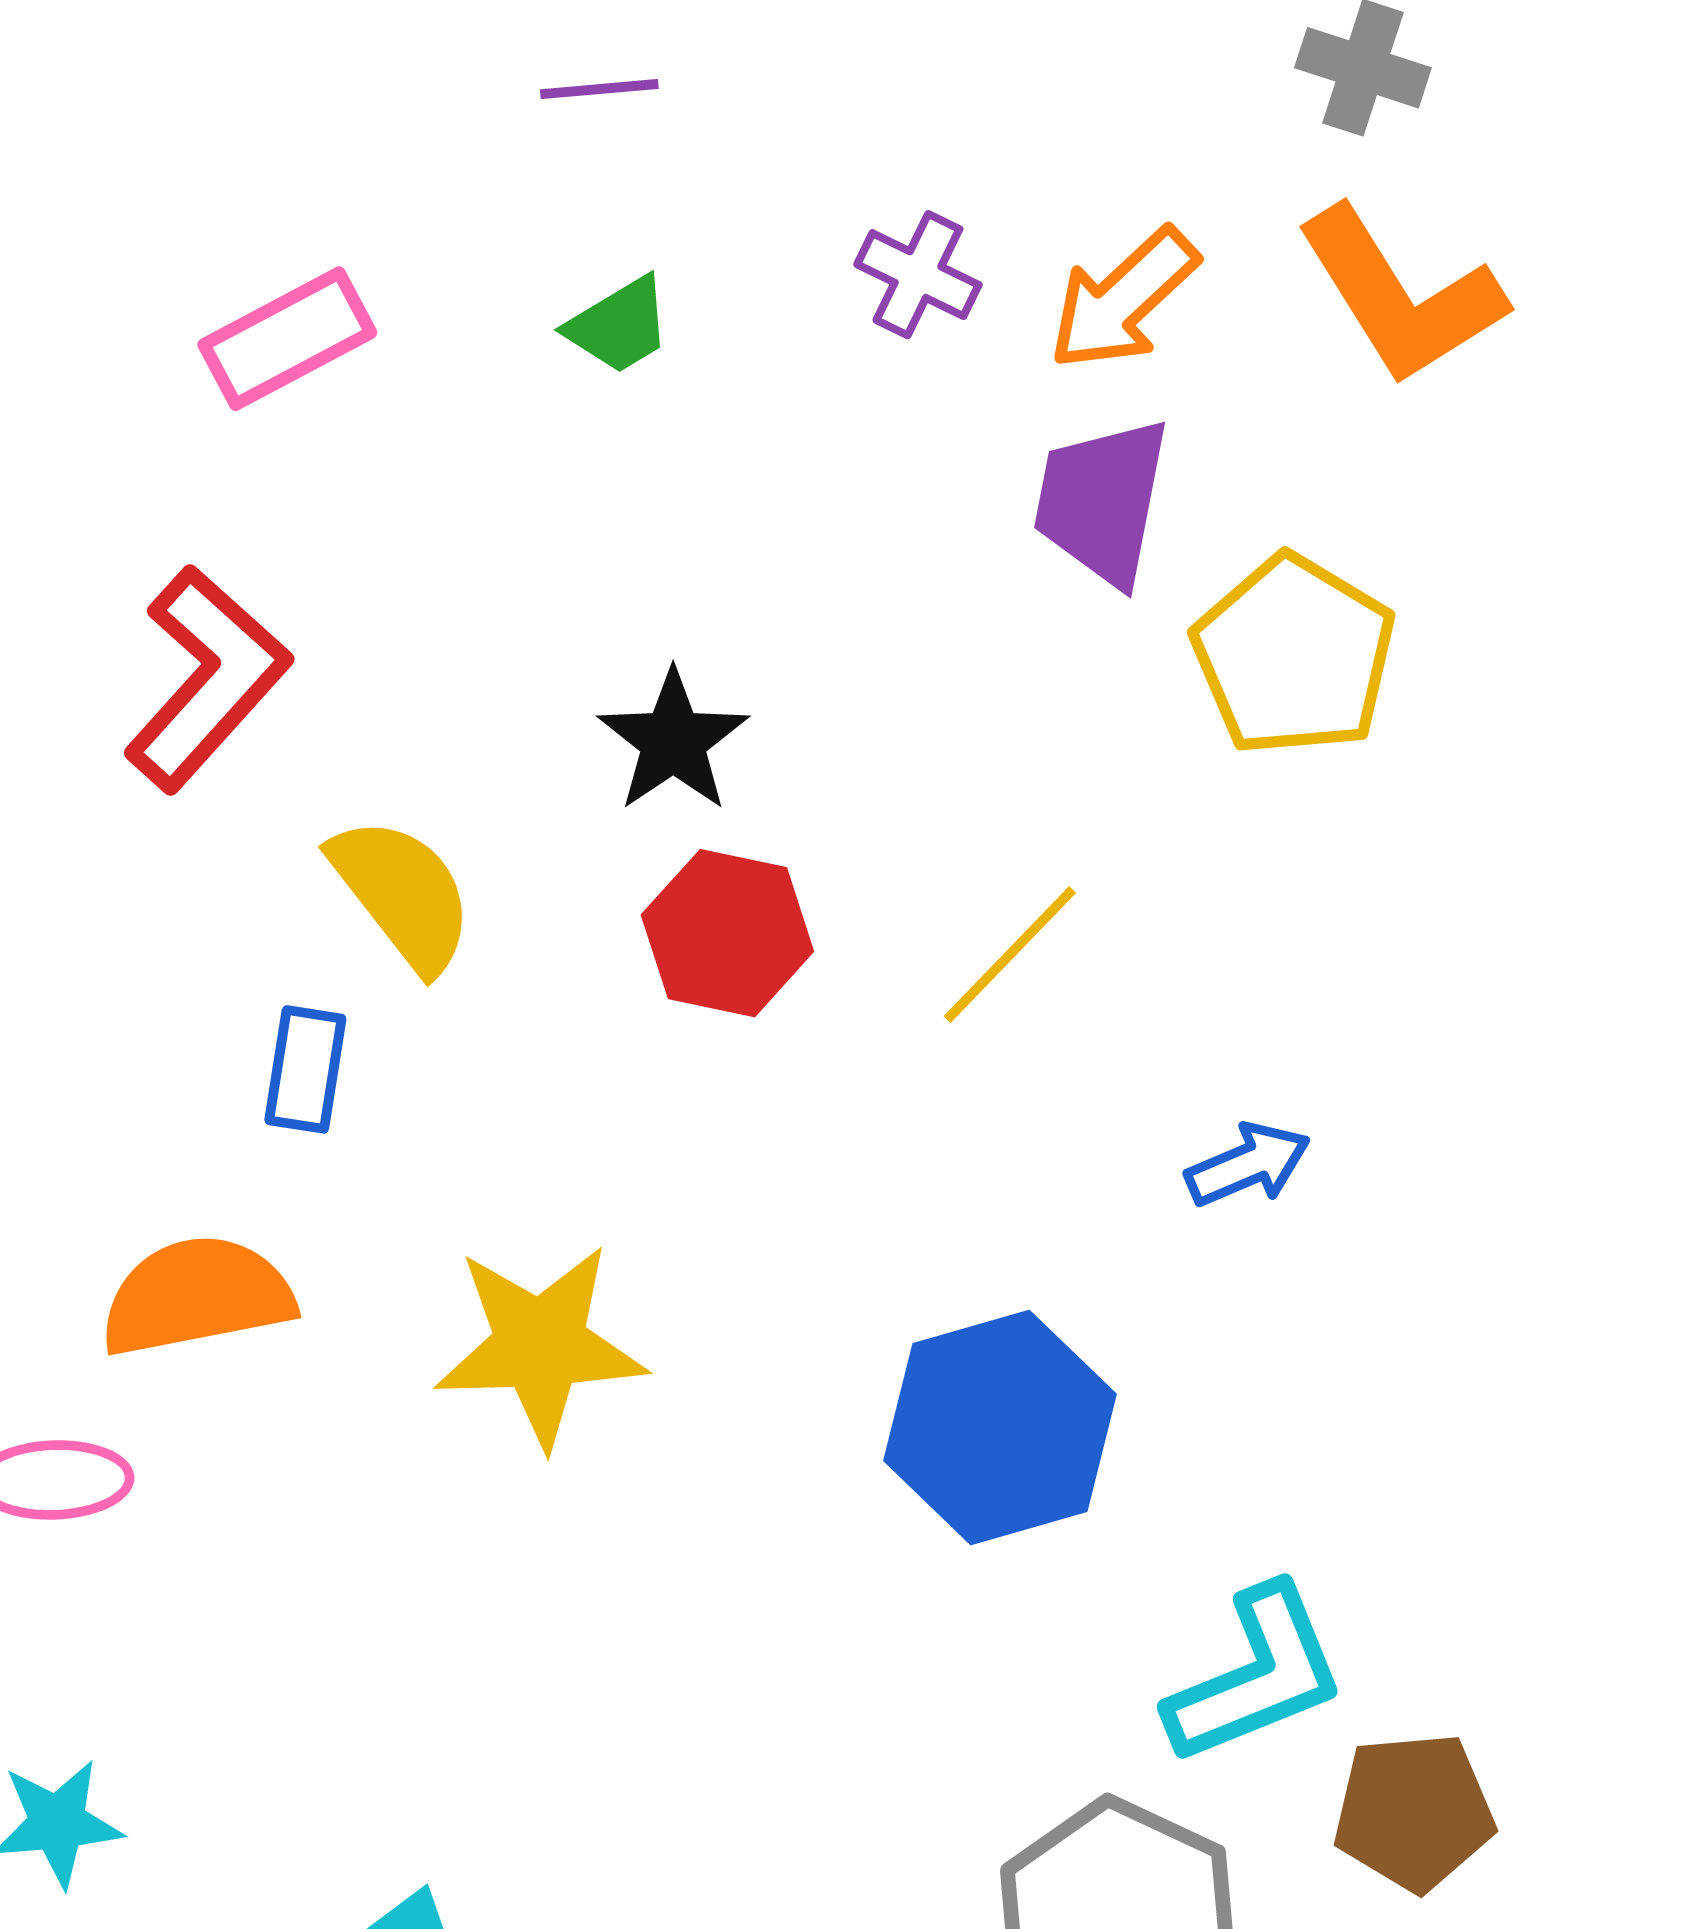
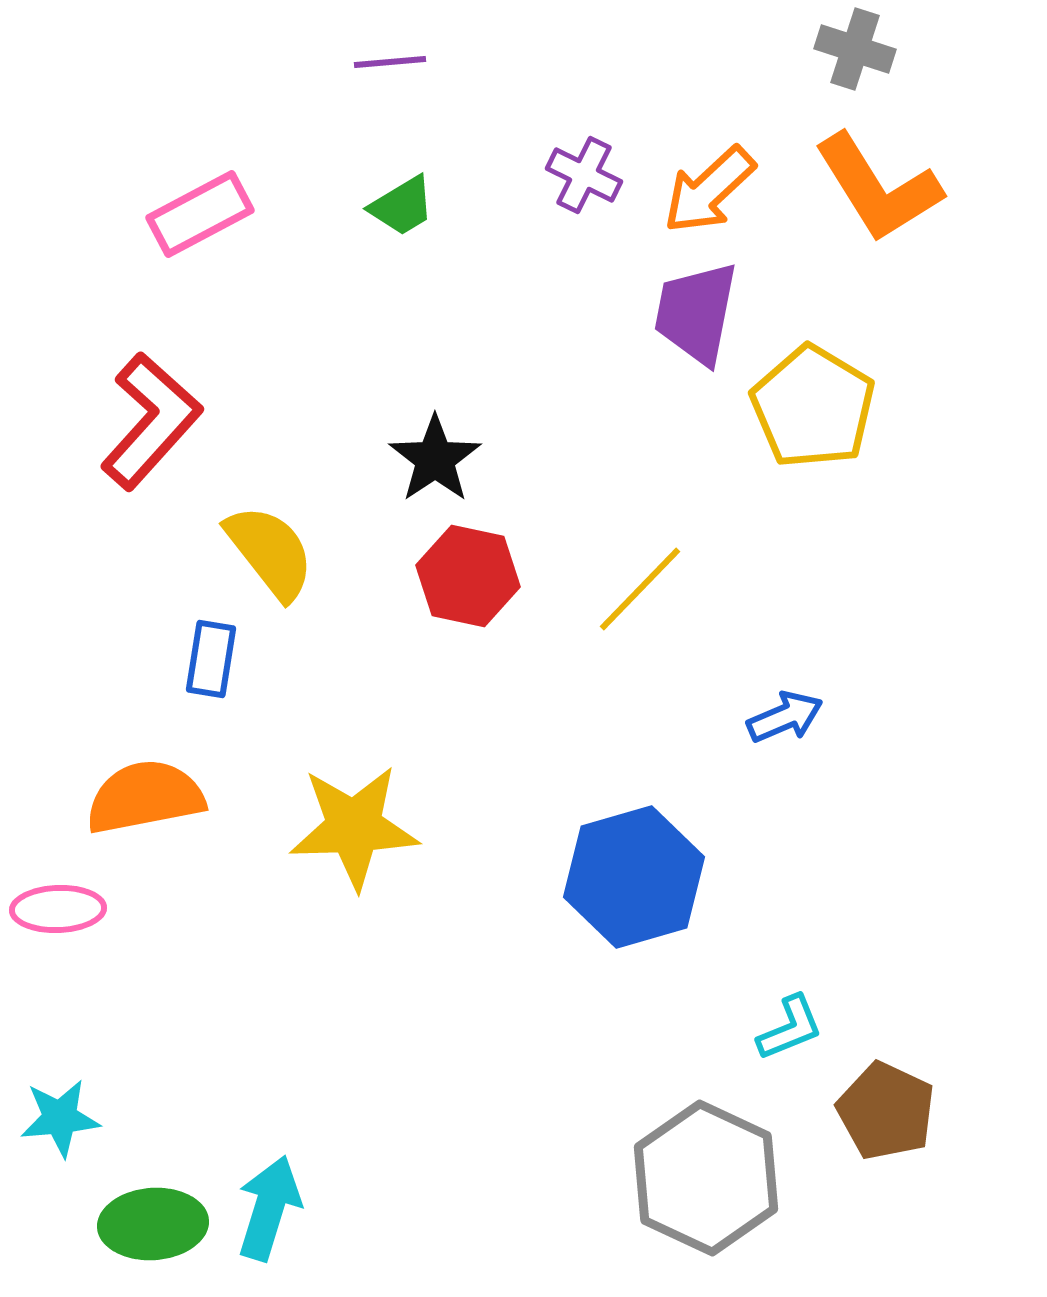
cyan L-shape: (1256, 1675) -> (790, 1028), size x0.6
brown pentagon: (1414, 1812) -> (886, 1111), turned 30

